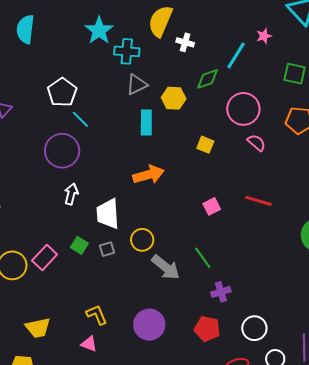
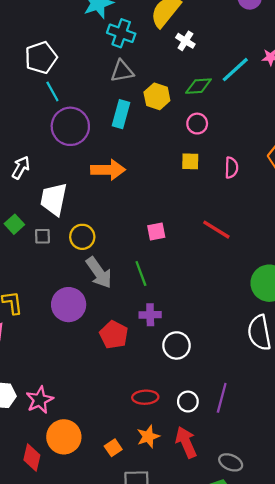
pink circle: (243, 109) -> (197, 124), moved, size x0.6
pink semicircle: (256, 143) -> (231, 168), turned 36
yellow square: (205, 145) -> (190, 161), moved, turned -36
purple circle: (62, 151) -> (70, 126), moved
pink square: (212, 206) -> (156, 231), moved
purple circle: (149, 325) -> (69, 305), moved
white circle: (254, 328) -> (176, 345), moved
red pentagon: (207, 329) -> (114, 335), moved

